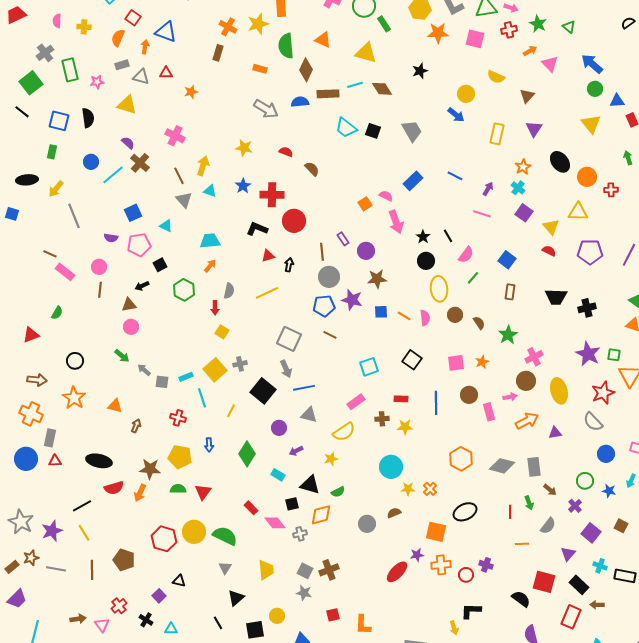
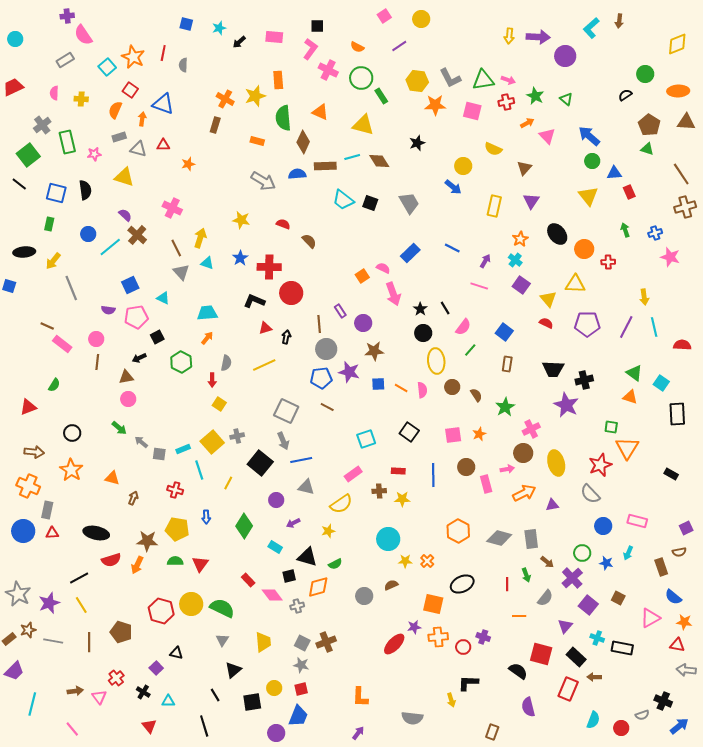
purple star: (588, 354) -> (566, 405), moved
purple cross: (575, 506) -> (572, 578), size x1.5
red square: (333, 615) -> (301, 689), moved

